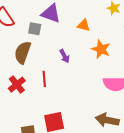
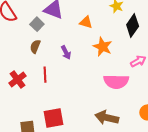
gray square: (35, 29) -> (37, 24), turned 32
brown semicircle: (23, 52) -> (35, 46), moved, size x0.6

